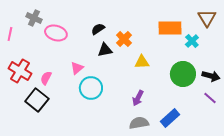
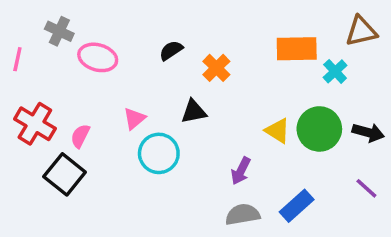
brown triangle: (207, 18) -> (361, 31), turned 48
black triangle: (105, 50) -> (194, 112), moved
yellow triangle: (142, 62) -> (277, 131), moved, turned 35
purple line: (210, 98) -> (366, 188), moved

